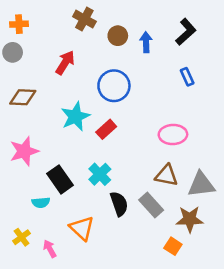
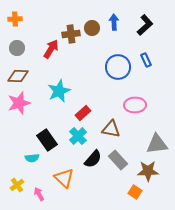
brown cross: (84, 19) -> (71, 34), moved, turned -36
blue arrow: (146, 42) -> (114, 22), moved
gray circle: (13, 52) -> (17, 48), moved
blue circle: (114, 86) -> (118, 67), moved
red rectangle: (106, 129) -> (83, 113), moved
pink star: (24, 151) -> (19, 103), moved
brown triangle: (167, 176) -> (111, 129), moved
black semicircle: (119, 204) -> (93, 159), turned 60

